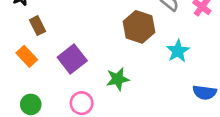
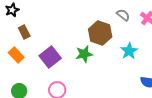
green star: (118, 79) -> (84, 54), moved

